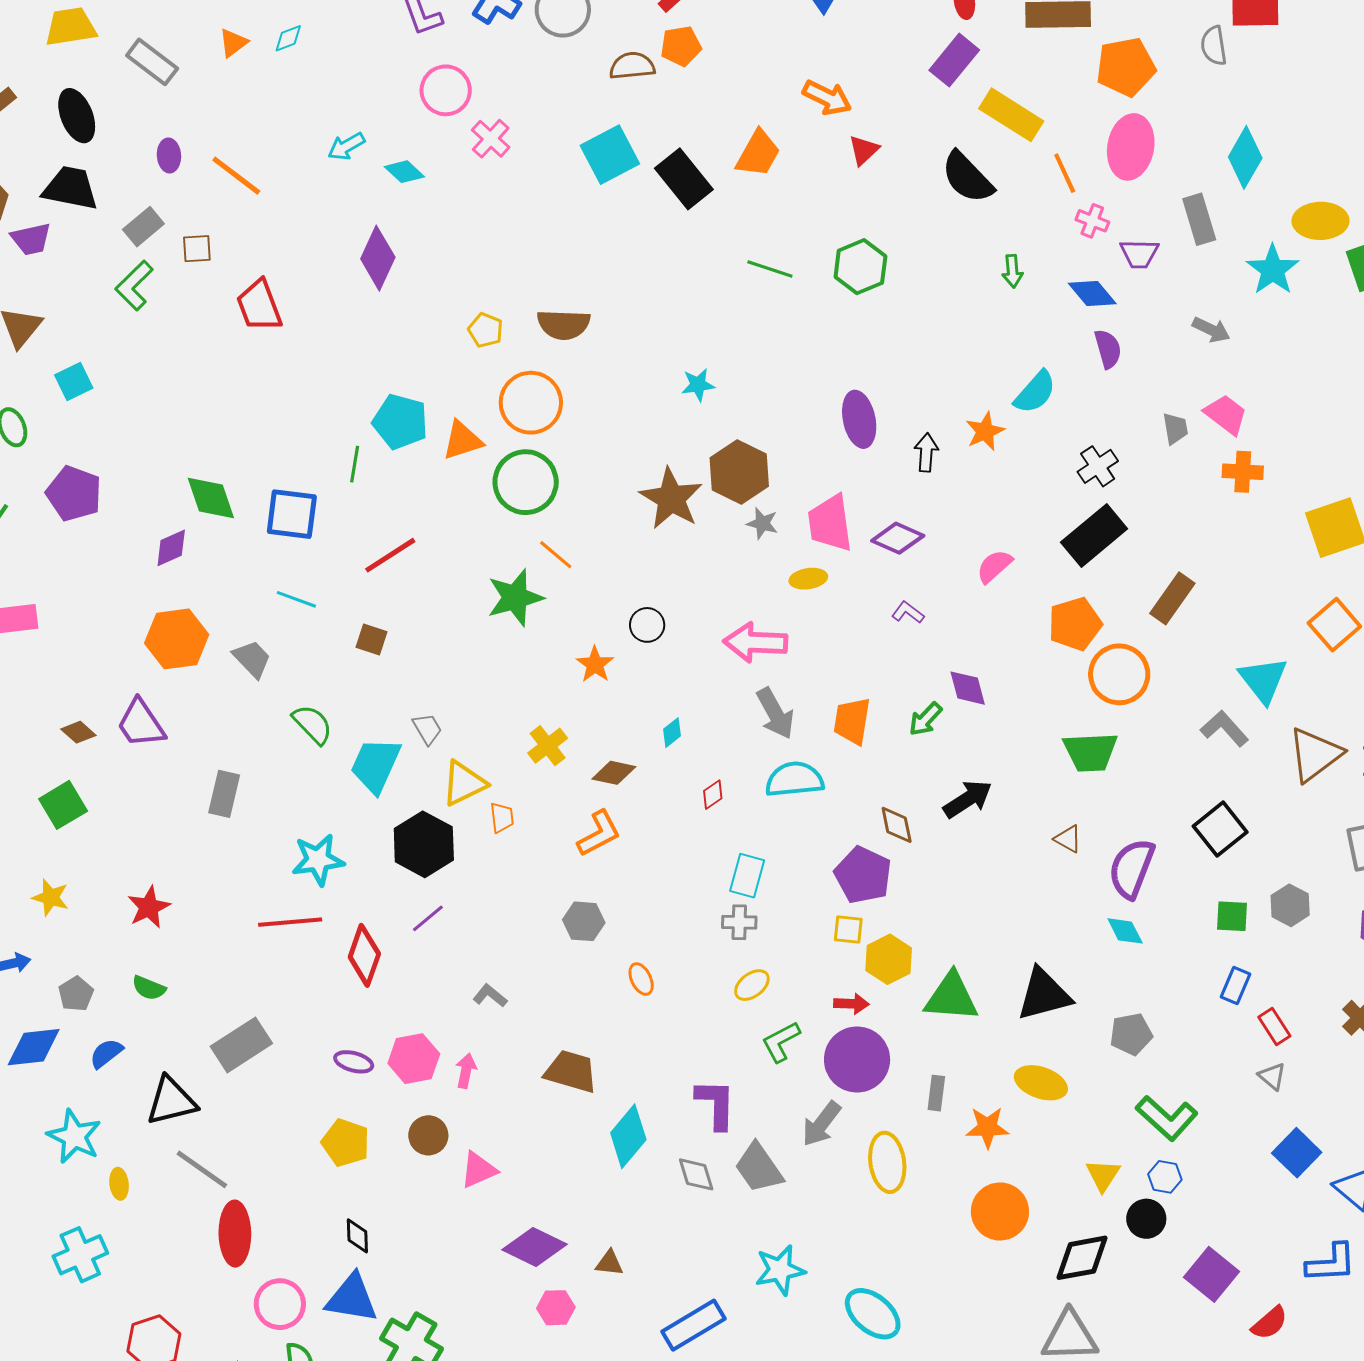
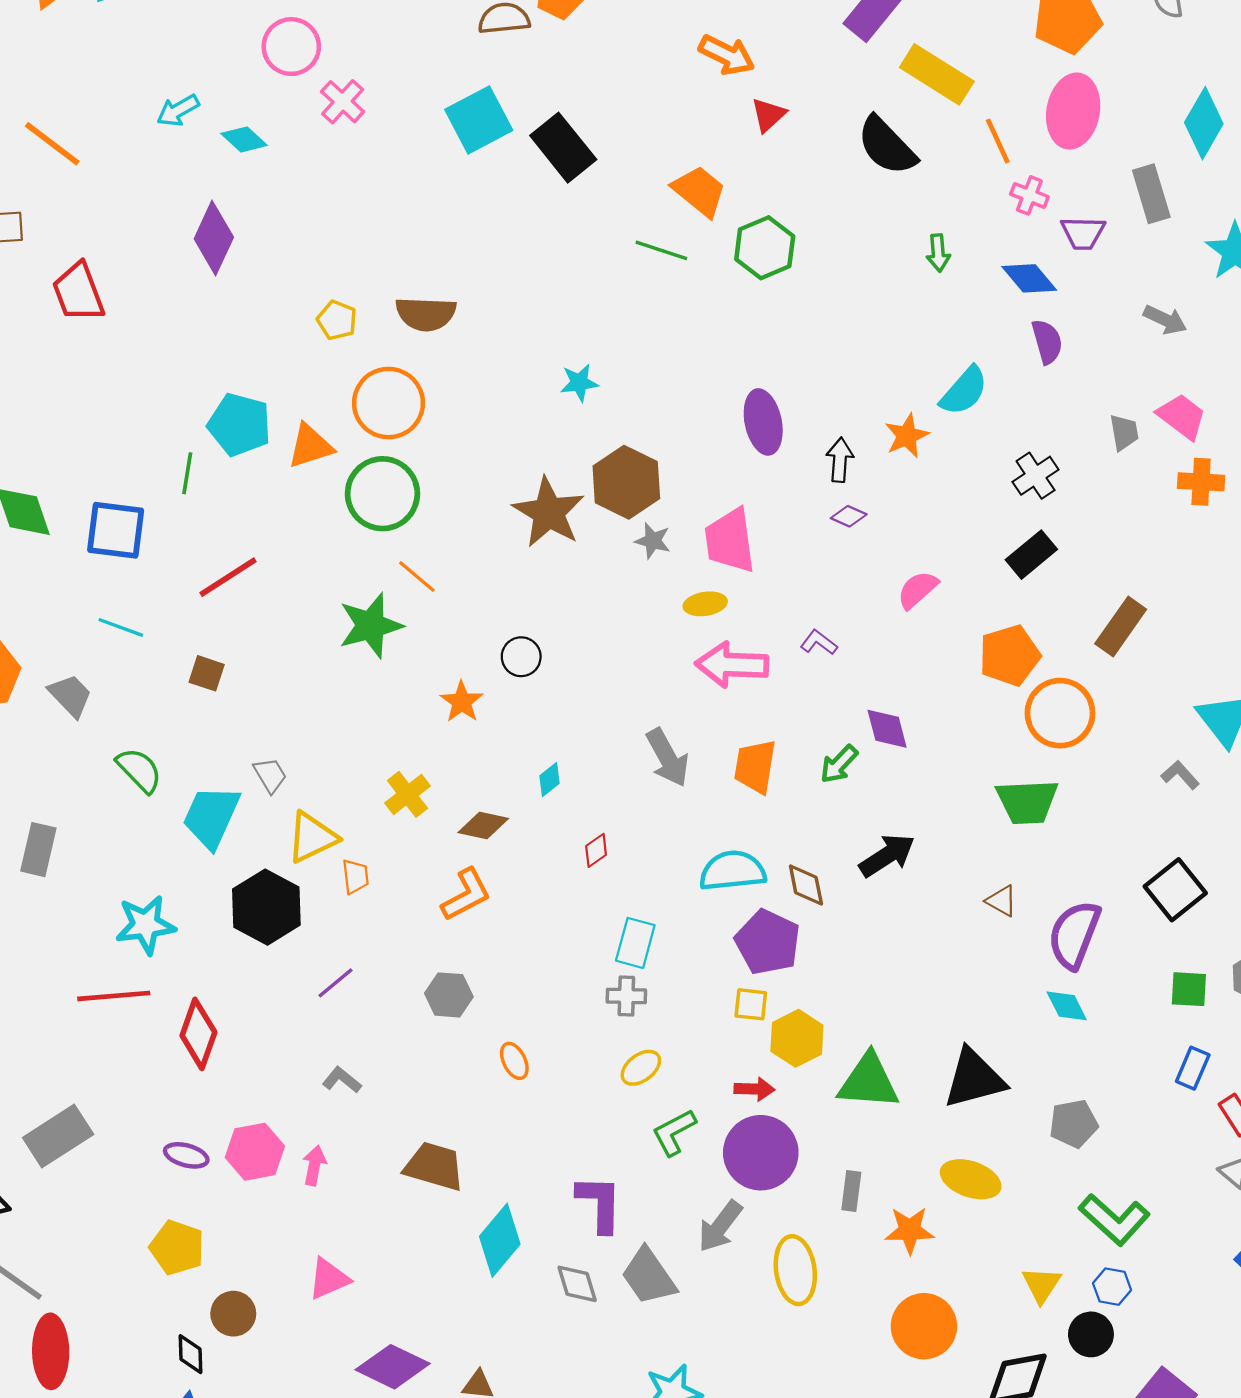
orange trapezoid: (758, 154) -> (699, 191), moved, turned -80
black rectangle: (1094, 535) -> (1031, 555), size x0.7
purple diamond: (898, 538) -> (849, 516), moved, size x0.6
pink arrow: (755, 642) -> (732, 665), moved
gray L-shape: (1225, 729) -> (1180, 775), size x0.7
cyan semicircle: (794, 779) -> (733, 871), moved
purple line: (428, 918) -> (335, 983), moved
brown circle: (428, 1135) -> (233, 1314), moved

